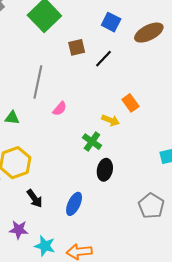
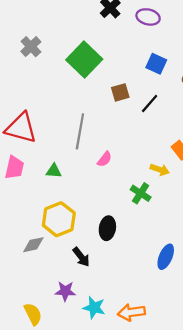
black ellipse: (105, 170) -> (107, 228), moved
blue ellipse: (74, 204) -> (166, 257), moved

